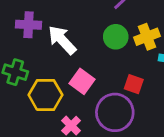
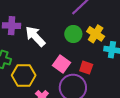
yellow cross: (147, 37) -> (96, 34), turned -36
pink square: (82, 81) -> (61, 64), moved

